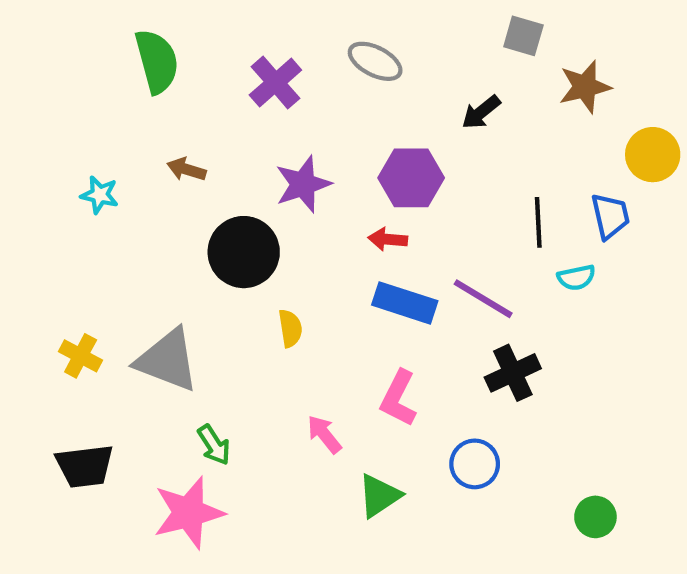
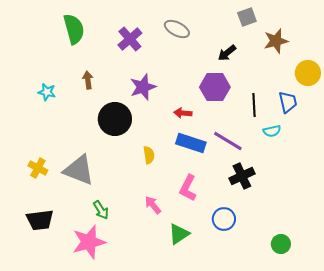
gray square: (523, 36) -> (247, 17), turned -36
brown arrow: (186, 169) -> (88, 80), turned 66
purple hexagon: (411, 178) -> (215, 87), moved
yellow semicircle: (290, 328) -> (149, 155), moved

